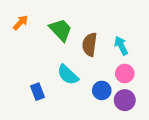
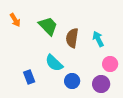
orange arrow: (21, 23) -> (15, 20), turned 104
pink circle: (125, 73) -> (110, 64), moved
blue circle: (102, 90) -> (72, 81), moved

